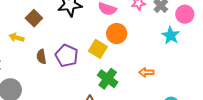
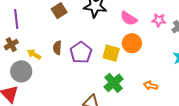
yellow arrow: (16, 38) -> (34, 54), moved
yellow square: (98, 49) -> (111, 53), turned -30

